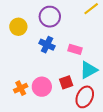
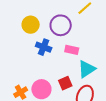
purple circle: (50, 17) -> (61, 25), moved
yellow circle: (18, 27) -> (31, 25), moved

